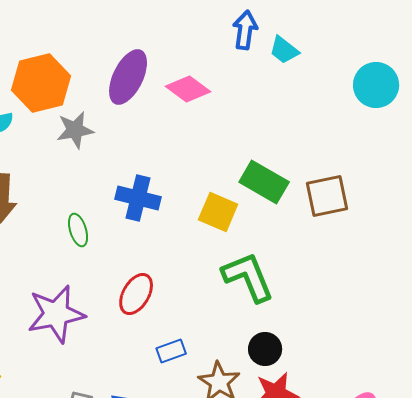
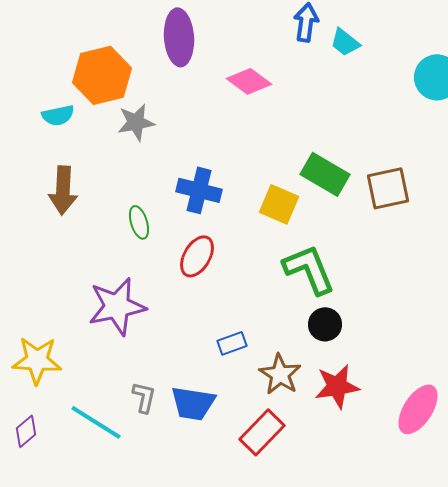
purple ellipse: (128, 77) -> (179, 37), moved, turned -30
red ellipse: (136, 294) -> (197, 256), moved
black circle: (265, 349) -> (325, 324), moved

